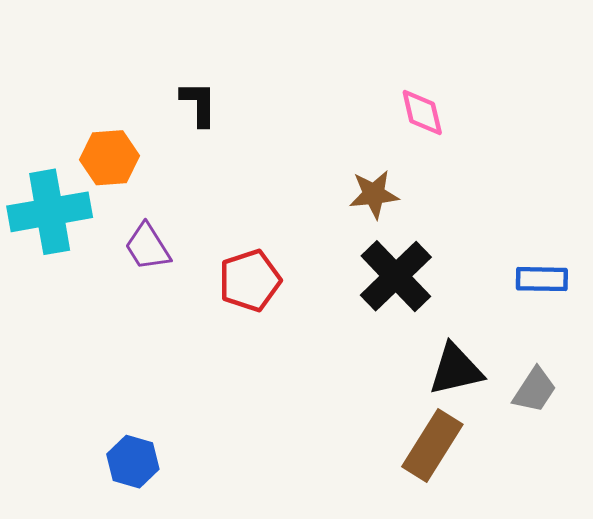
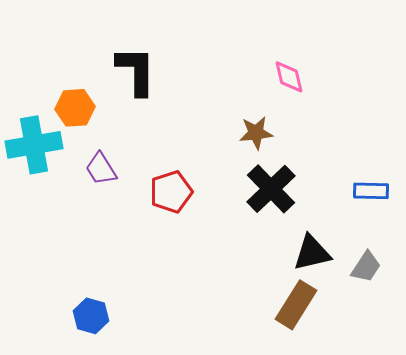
black L-shape: (199, 104) -> (136, 71), size x1.6

